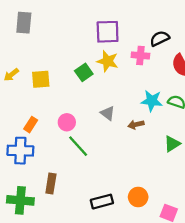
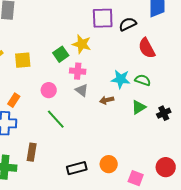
purple square: (108, 32) -> (103, 18), moved
pink cross: (140, 55) -> (78, 71), moved
pink circle: (67, 122) -> (49, 90), moved
green triangle: (172, 144) -> (139, 107), moved

